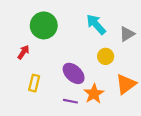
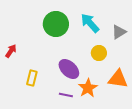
green circle: (44, 25) -> (56, 24), moved
red arrow: (23, 52) -> (11, 51), moved
orange triangle: (126, 84) -> (118, 79), turned 45

